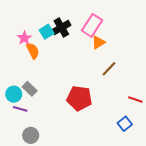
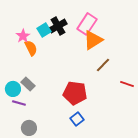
orange triangle: (98, 42) -> (93, 40), size x1.5
red line: (135, 99) -> (127, 84), moved
blue square: (125, 124) -> (77, 119), moved

